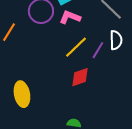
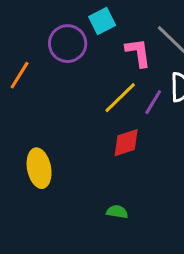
pink L-shape: (70, 17) -> (138, 53), moved, turned 60

